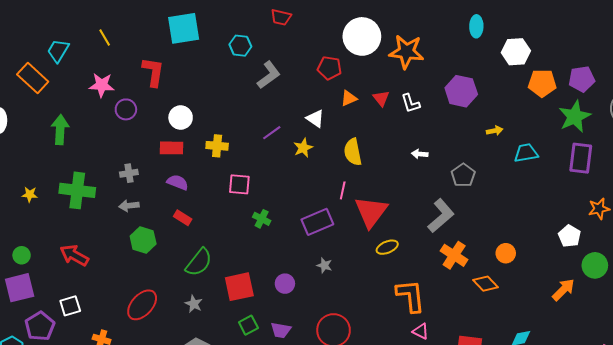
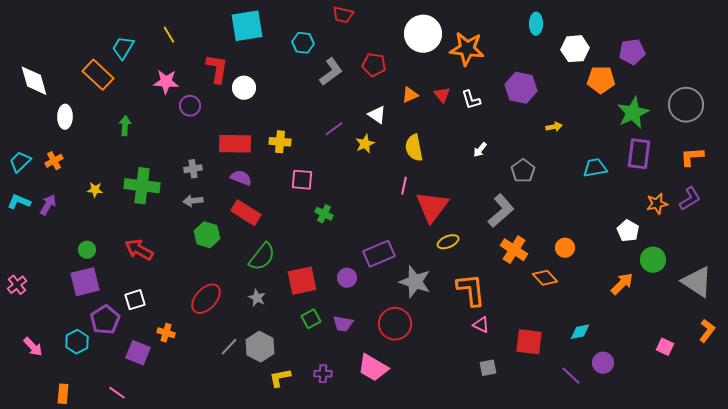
red pentagon: (329, 68) -> (374, 65), moved
purple pentagon: (582, 79) -> (632, 52), moved
white circle: (181, 117) -> (244, 88), moved
green arrow: (60, 130) -> (125, 126), size x0.7
red rectangle: (171, 148) -> (235, 144), size x1.4
cyan trapezoid: (526, 153) -> (595, 168), moved
white arrow: (420, 154) -> (480, 150), turned -56
red rectangle: (183, 218) -> (246, 213), size x1.6
purple rectangle: (317, 222) -> (379, 254), moved
gray star: (324, 265) -> (415, 282), moved, size x2.0

